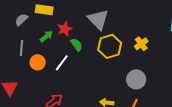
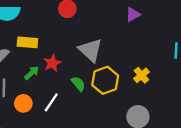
green semicircle: (76, 45) -> (78, 84), moved

